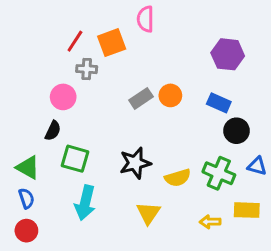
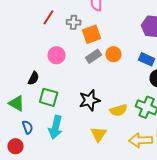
orange square: (112, 43) -> (92, 34), moved
gray cross: (87, 69) -> (74, 22), moved
pink circle: (63, 97) -> (57, 55), moved
blue semicircle: (26, 198) -> (28, 127), moved
yellow arrow: (210, 222) -> (141, 140), size x1.6

